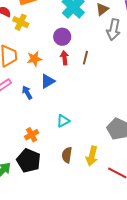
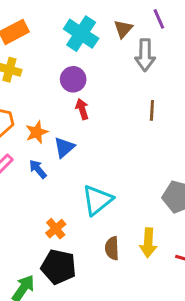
brown line: (85, 58) -> (152, 110), moved
orange star: (34, 59) -> (37, 132), moved
cyan triangle: (63, 121) -> (97, 200), size x1.6

